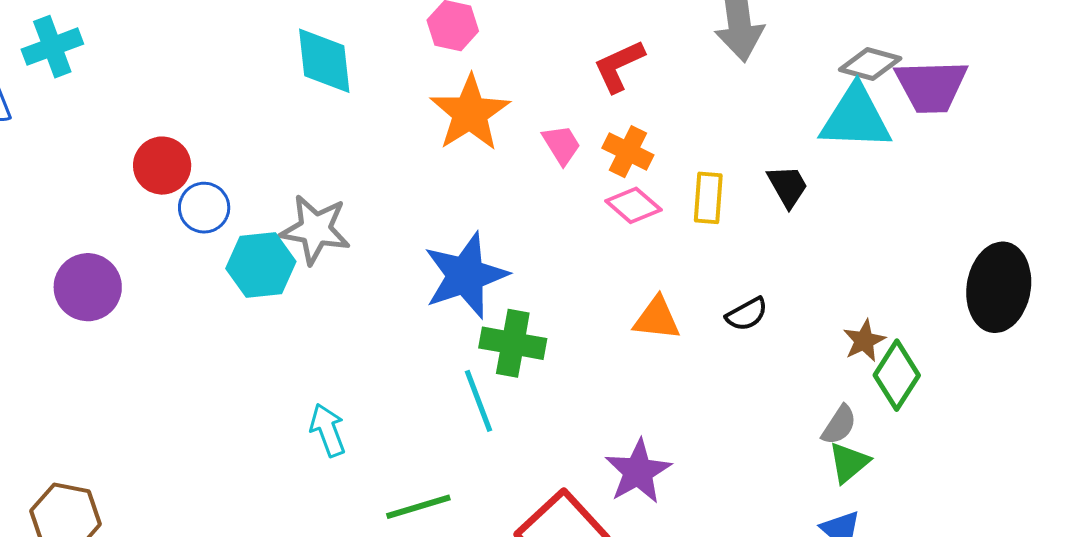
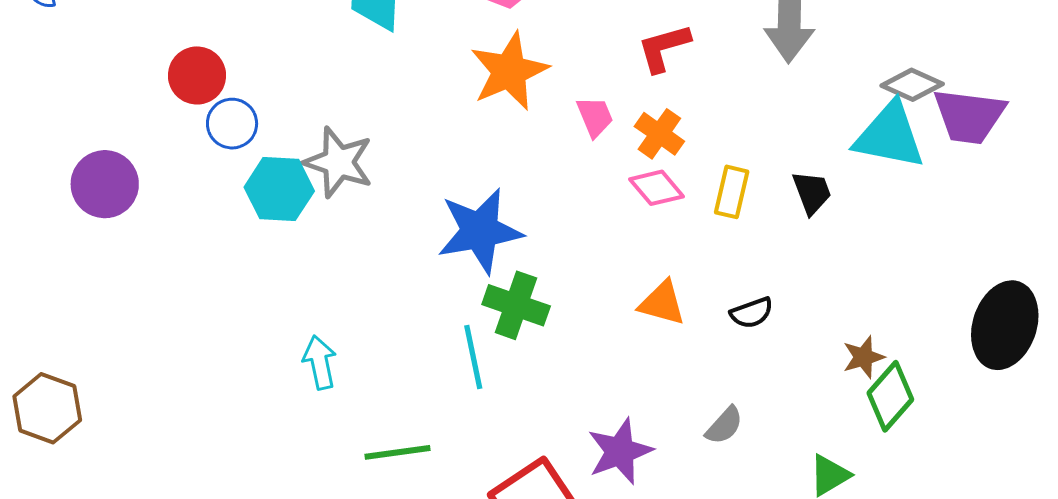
gray semicircle: (839, 425) -> (724, 425), moved

